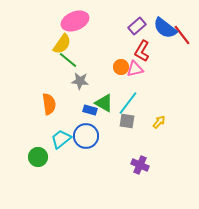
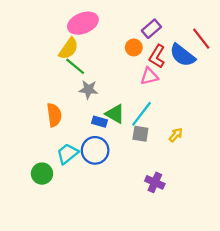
blue semicircle: (165, 28) -> (182, 55), moved
orange circle: (121, 67) -> (134, 47), moved

